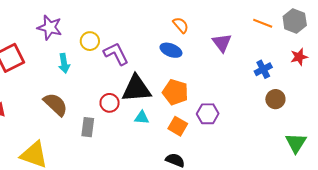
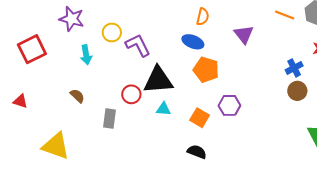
orange semicircle: (181, 25) -> (203, 17), turned 54
blue cross: (263, 69) -> (294, 68), moved
orange pentagon: (175, 92) -> (206, 70), moved
brown semicircle: (56, 104) -> (77, 96), size x0.6

